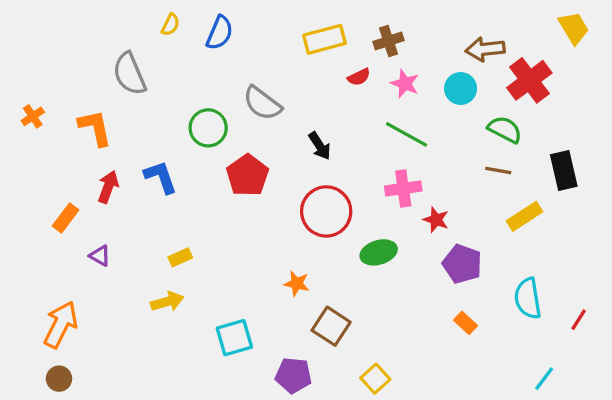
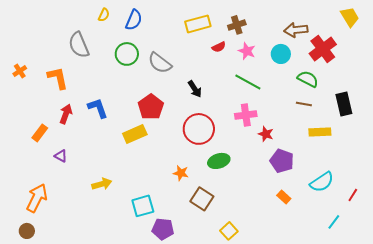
green circle: (208, 128) -> (127, 54), moved
yellow rectangle: (525, 216) -> (320, 132), turned 30
green ellipse: (379, 252) -> (219, 161), moved
yellow rectangle: (180, 257) -> (135, 134), moved, size x1.6
cyan semicircle: (528, 298) -> (322, 182), turned -115
purple pentagon: (293, 375) -> (163, 229), moved
brown circle: (59, 379) -> (27, 231), moved
cyan line: (544, 379) -> (334, 222), moved

